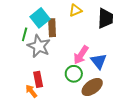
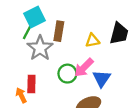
yellow triangle: (75, 10) -> (92, 41), moved
cyan square: (40, 18) -> (35, 17), moved
green circle: (74, 74) -> (67, 74), moved

